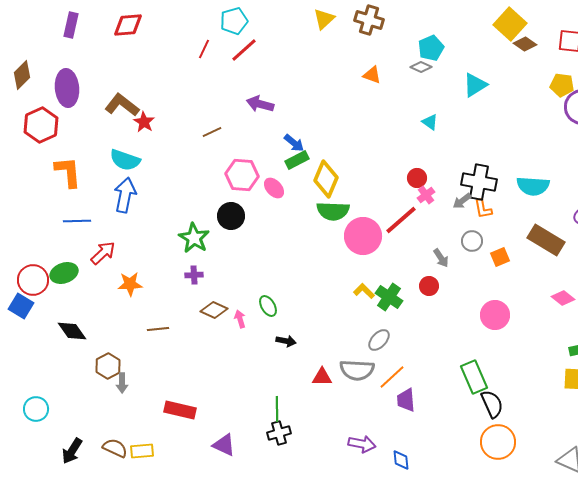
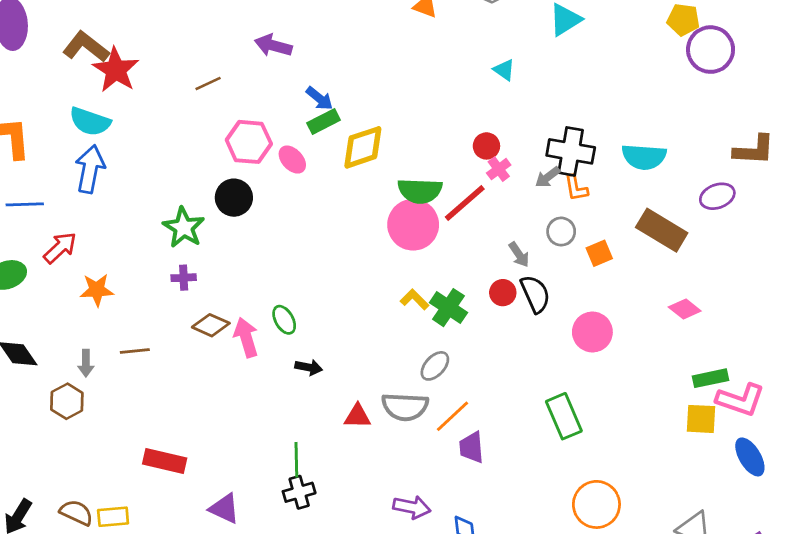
red star: (144, 122) -> (116, 70), size x1.6
yellow diamond: (326, 179) -> (363, 147), turned 48
green semicircle: (333, 211) -> (420, 191), moved
pink arrow: (240, 319) -> (246, 337), size x1.6
gray arrow: (122, 383) -> (86, 363), moved
black semicircle: (492, 404) -> (535, 294), moved

